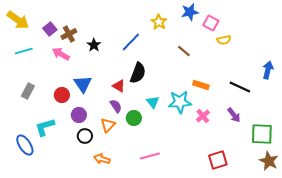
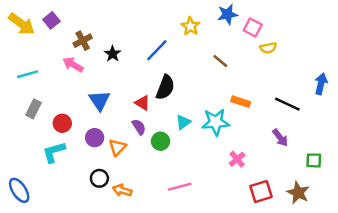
purple square: (50, 29) -> (51, 20), moved
cyan line: (24, 51) -> (28, 74), moved
red circle: (62, 95) -> (62, 123), moved
cyan triangle: (153, 102) -> (183, 122), turned 32
pink cross: (203, 116) -> (237, 159), moved
orange triangle: (108, 125) -> (117, 147), moved
green square: (262, 134) -> (314, 160), size x0.6
black circle: (85, 136) -> (99, 178), moved
blue ellipse: (25, 145) -> (19, 190), moved
brown star: (269, 161) -> (298, 193), moved

